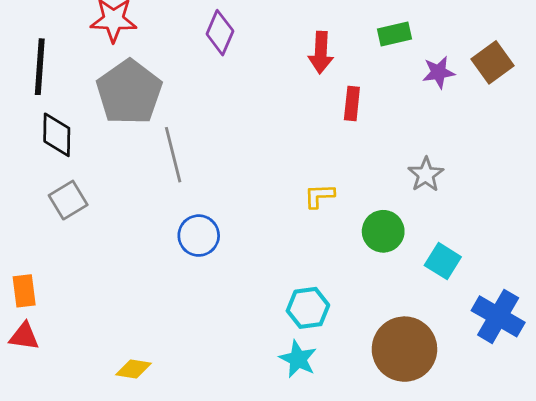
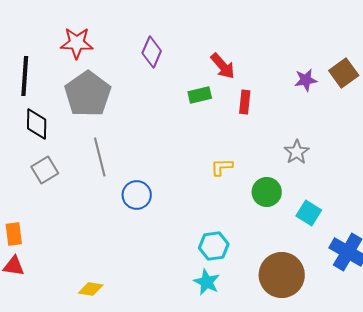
green rectangle: (395, 34) -> (200, 95), moved
red arrow: (321, 52) -> (223, 66), turned -44
gray line: (173, 155) -> (100, 157), moved

